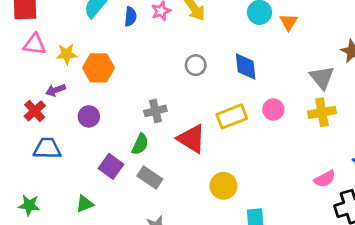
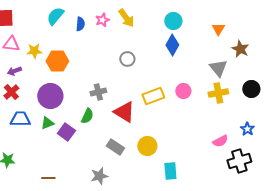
orange triangle: (289, 22) -> (218, 29), moved
blue diamond: (246, 66) -> (172, 45), moved, turned 35
purple arrow: (56, 90) -> (14, 71), moved
purple circle: (89, 116) -> (50, 96), size x1.6
gray rectangle: (150, 178) -> (115, 147), moved
green triangle: (85, 204) -> (47, 123), moved

